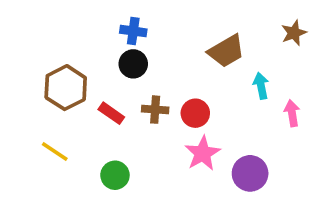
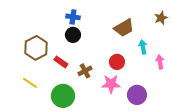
brown cross: (155, 110) -> (85, 71), moved, turned -32
red circle: (195, 113) -> (117, 62), moved
pink star: (203, 153) -> (111, 84), turned 30
green circle: (115, 175) -> (63, 96), size x1.5

